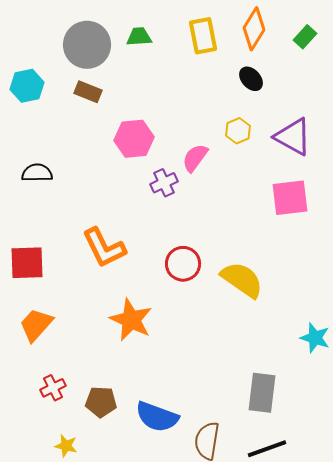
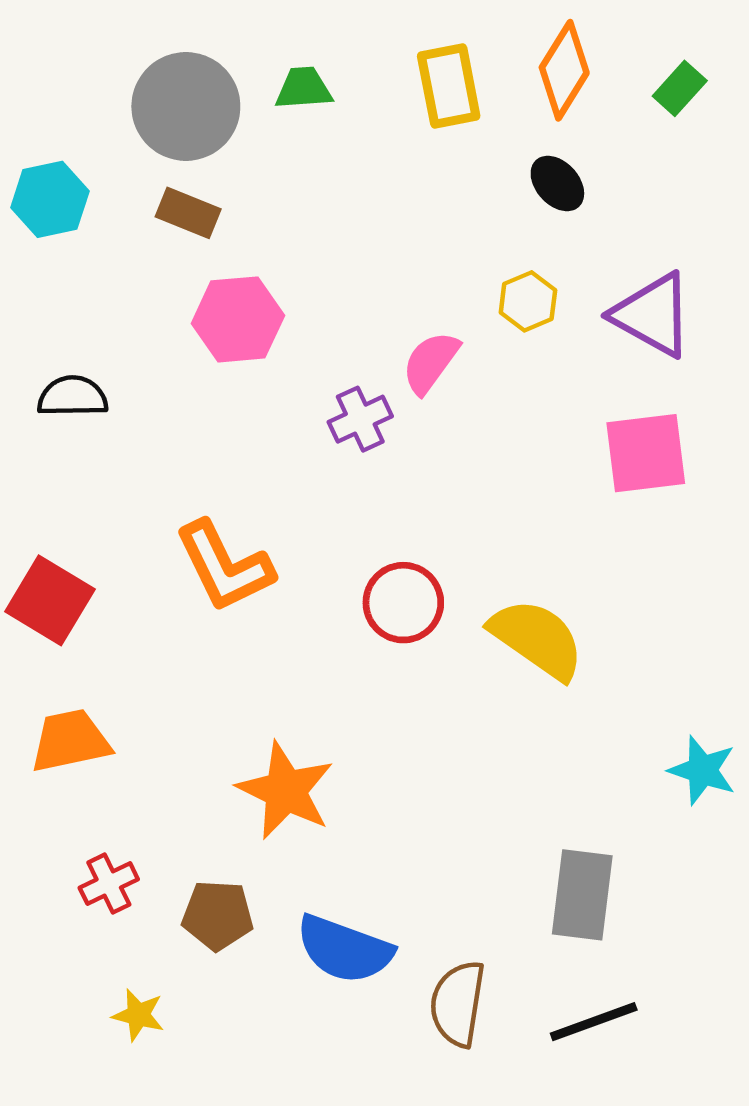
pink hexagon: (134, 139) -> (238, 319), moved
red square: (27, 263) -> (50, 600), turned 33
orange star: (131, 320) -> (286, 791), moved
orange trapezoid: (36, 325) -> (70, 741), turned 36

